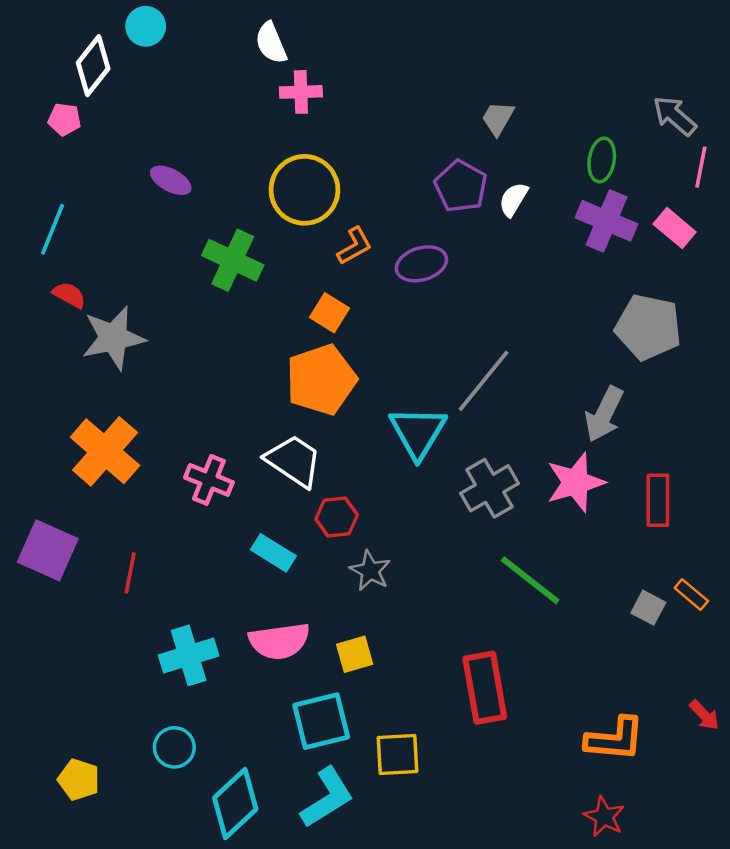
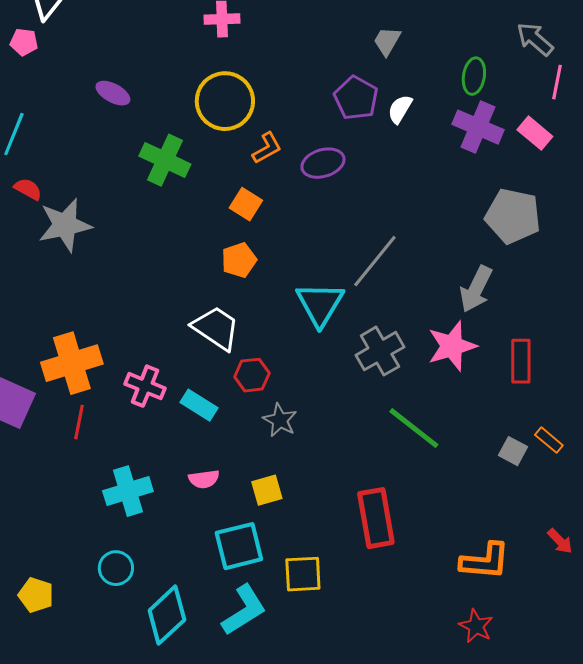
orange pentagon: (321, 380) -> (239, 260), size x0.6
orange cross: (105, 451) -> (72, 363), moved, turned 32
pink cross: (209, 480) -> (145, 386), moved
pink semicircle: (279, 641) -> (204, 479), size x0.6

